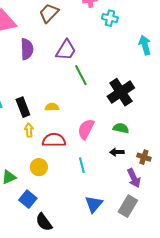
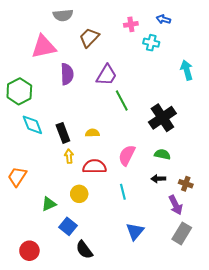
gray rectangle: (128, 206) -> (182, 233), moved

